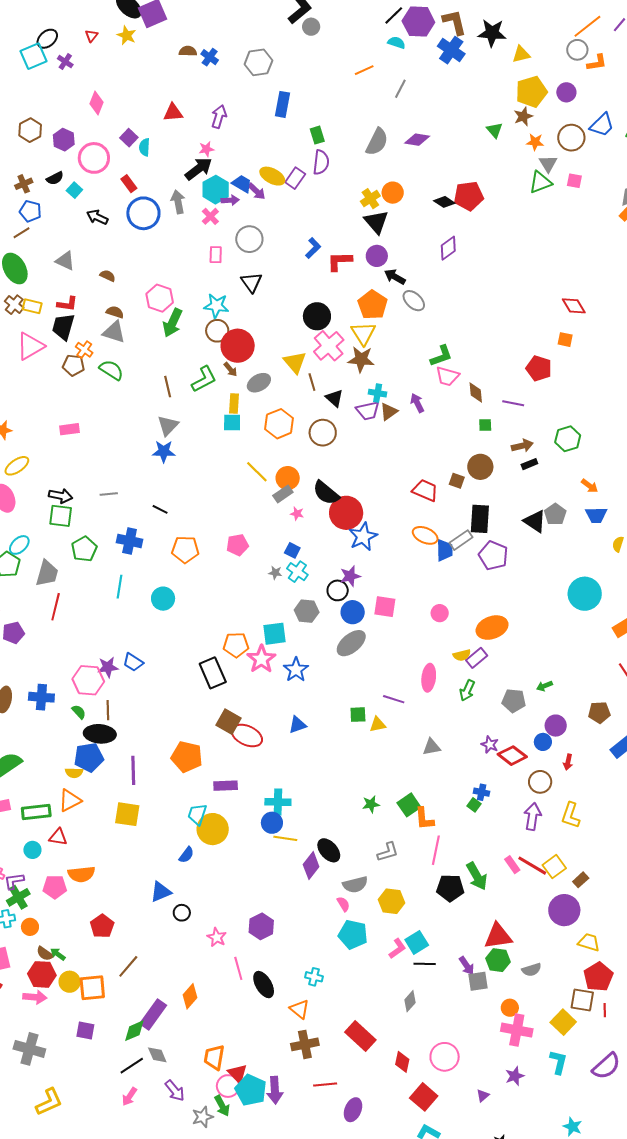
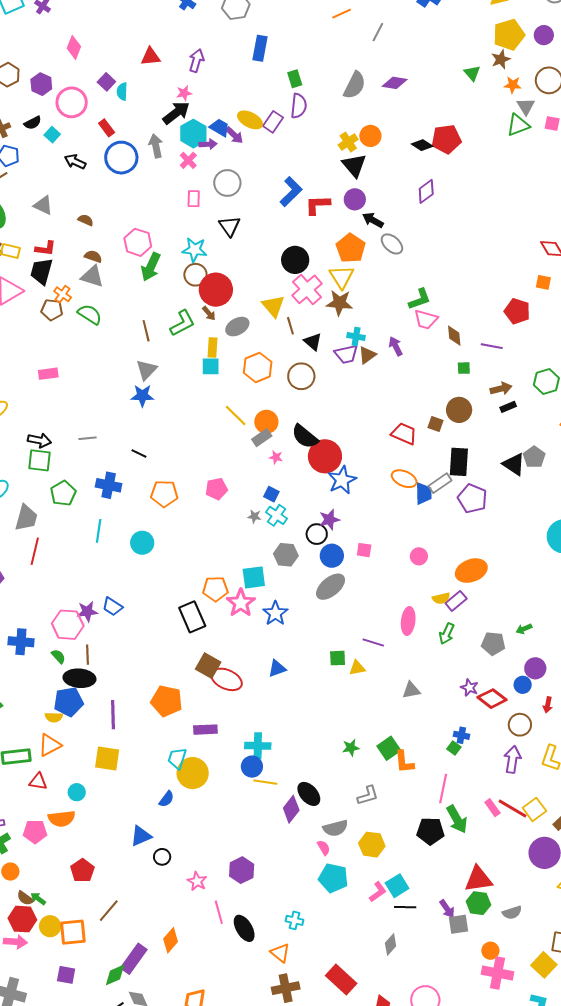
blue L-shape: (313, 248) -> (291, 192), size x1.4
pink square: (385, 607) -> (364, 550), size x0.7
cyan circle: (32, 850) -> (77, 792), moved
pink line: (436, 850) -> (443, 789), moved

